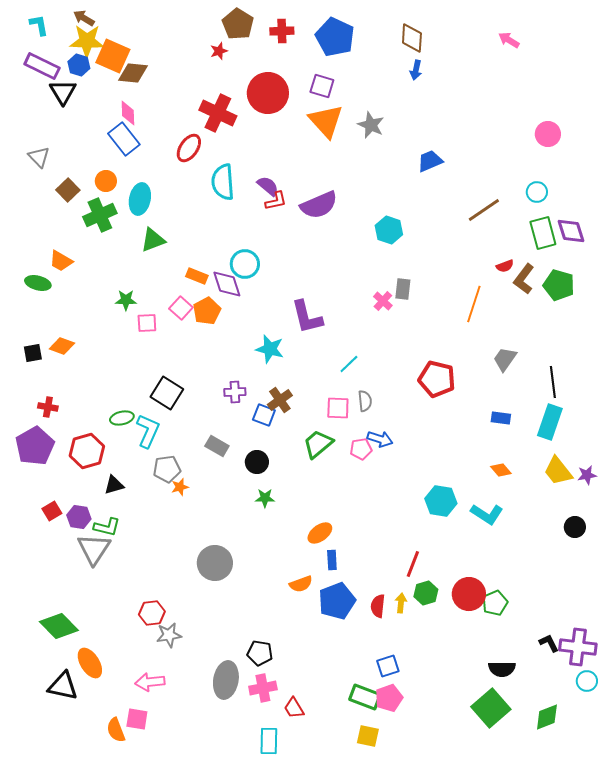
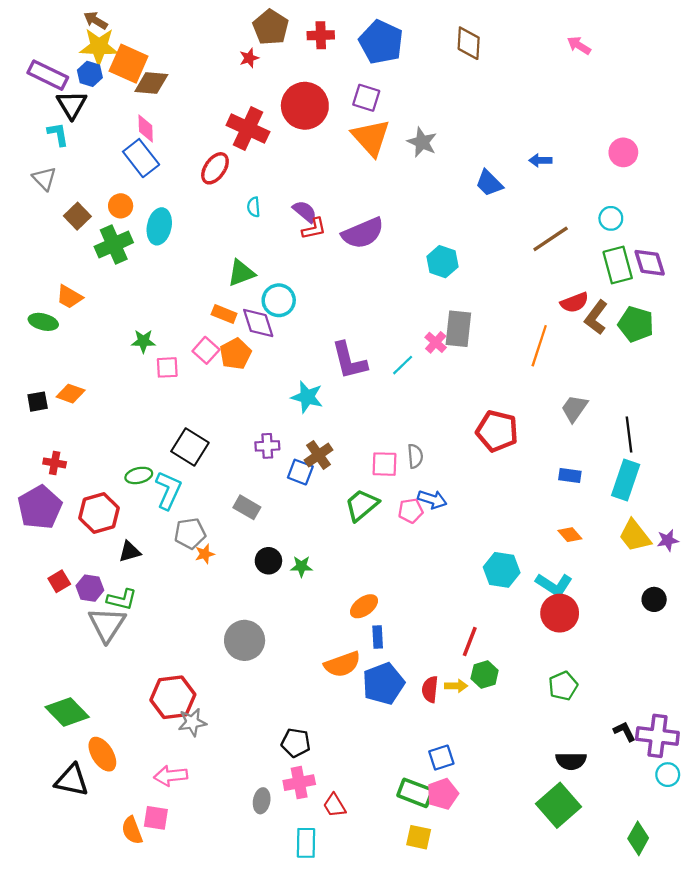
cyan L-shape: (39, 25) -> (58, 134), moved
blue arrow: (416, 70) -> (540, 160), moved, turned 78
blue trapezoid: (430, 161) -> (489, 183), turned -112
cyan semicircle: (223, 182) -> (254, 207), size x0.5
green triangle: (153, 240) -> (241, 273), moved
red semicircle: (505, 266) -> (574, 303), size x1.4
gray rectangle: (403, 289) -> (458, 329), size x1.5
cyan line: (349, 364) -> (403, 365), moved
black circle: (257, 462) -> (268, 561), moved
orange semicircle: (301, 584) -> (342, 664), size x1.4
red circle: (469, 594) -> (560, 613), moved
yellow arrow: (401, 603) -> (456, 686), turned 84
red hexagon: (152, 613) -> (173, 697), size x1.5
gray ellipse: (226, 680) -> (262, 801), moved, size x0.6
green diamond: (547, 717) -> (638, 838), moved, turned -40

